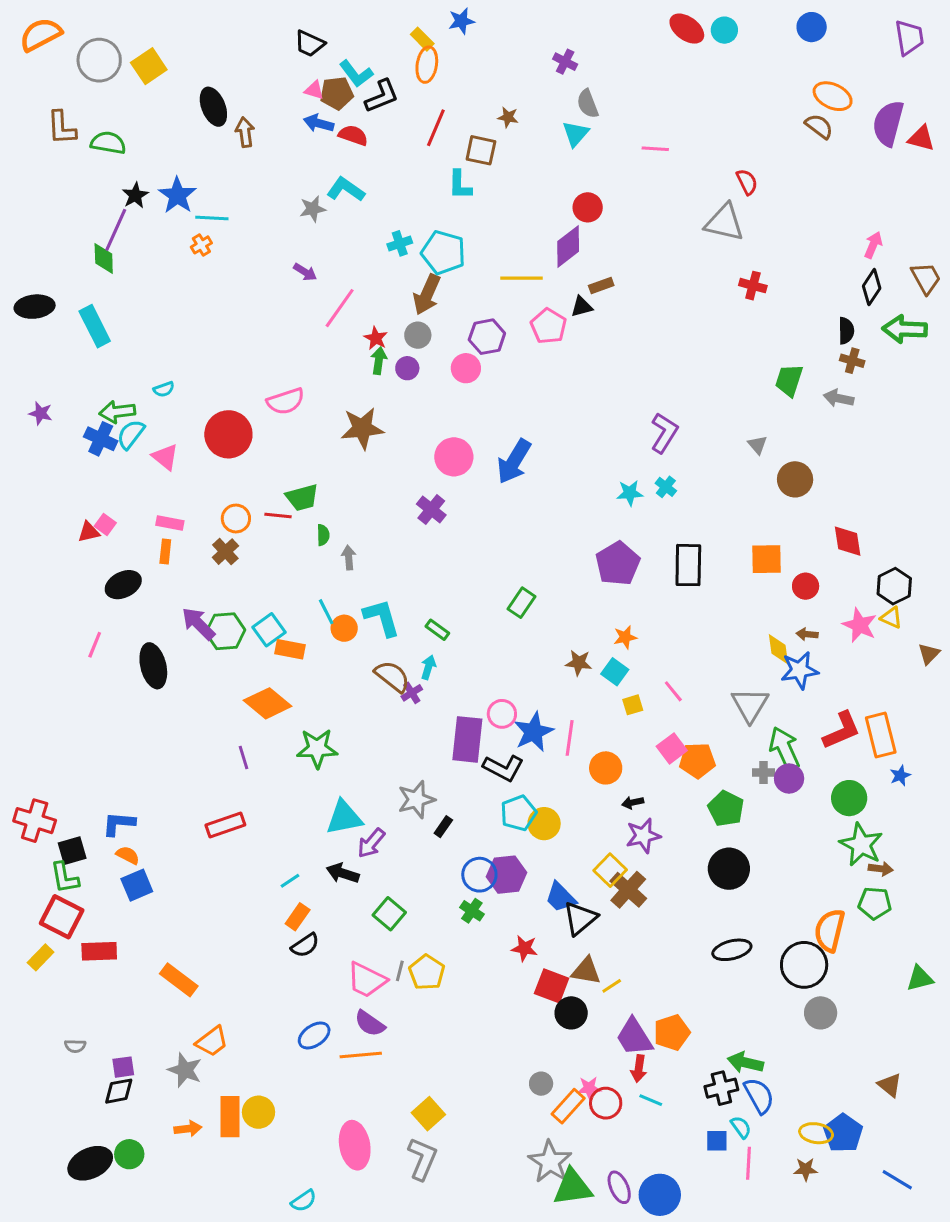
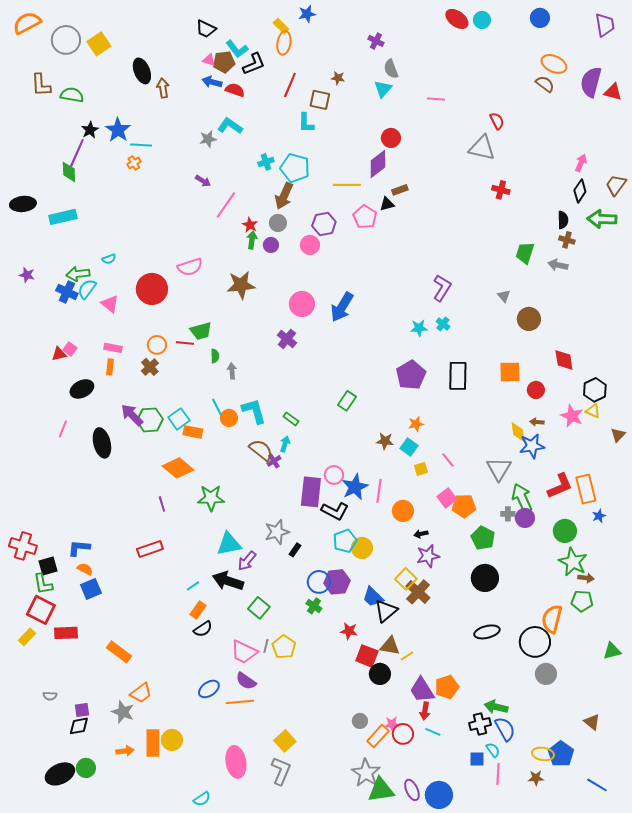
brown trapezoid: (926, 278) -> (616, 185), turned -115
cyan rectangle: (95, 326) -> (63, 217), turned -76
black arrow: (343, 873) -> (228, 581), size x1.4

